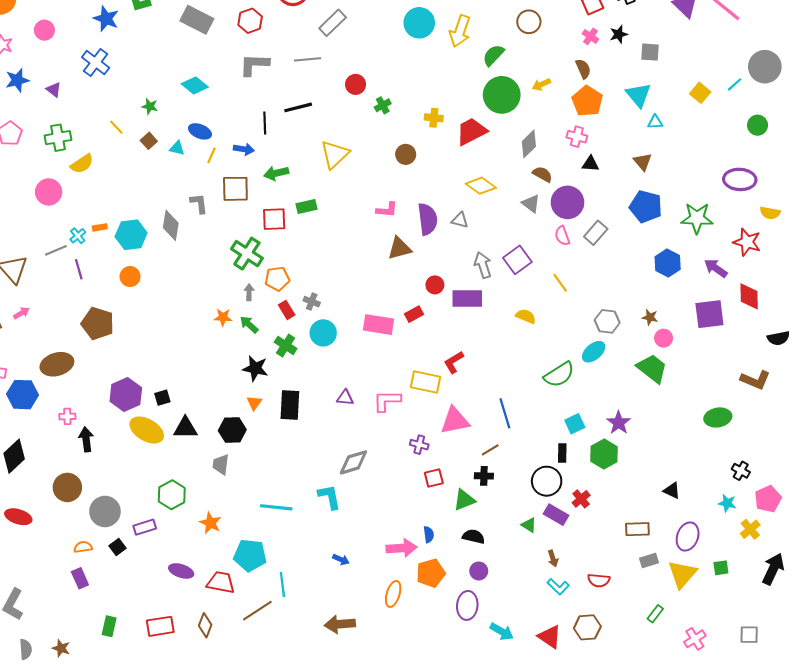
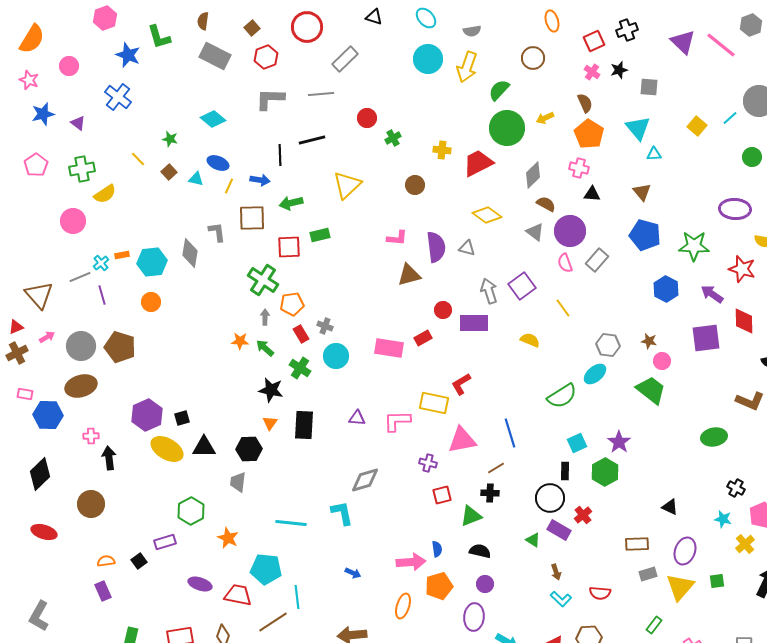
gray circle: (105, 511) -> (81, 346), moved

